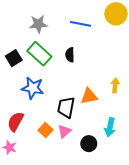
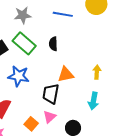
orange triangle: (89, 96) -> (66, 74), moved
cyan arrow: (110, 127) -> (93, 101), moved
orange square: (45, 130) -> (31, 124), moved

